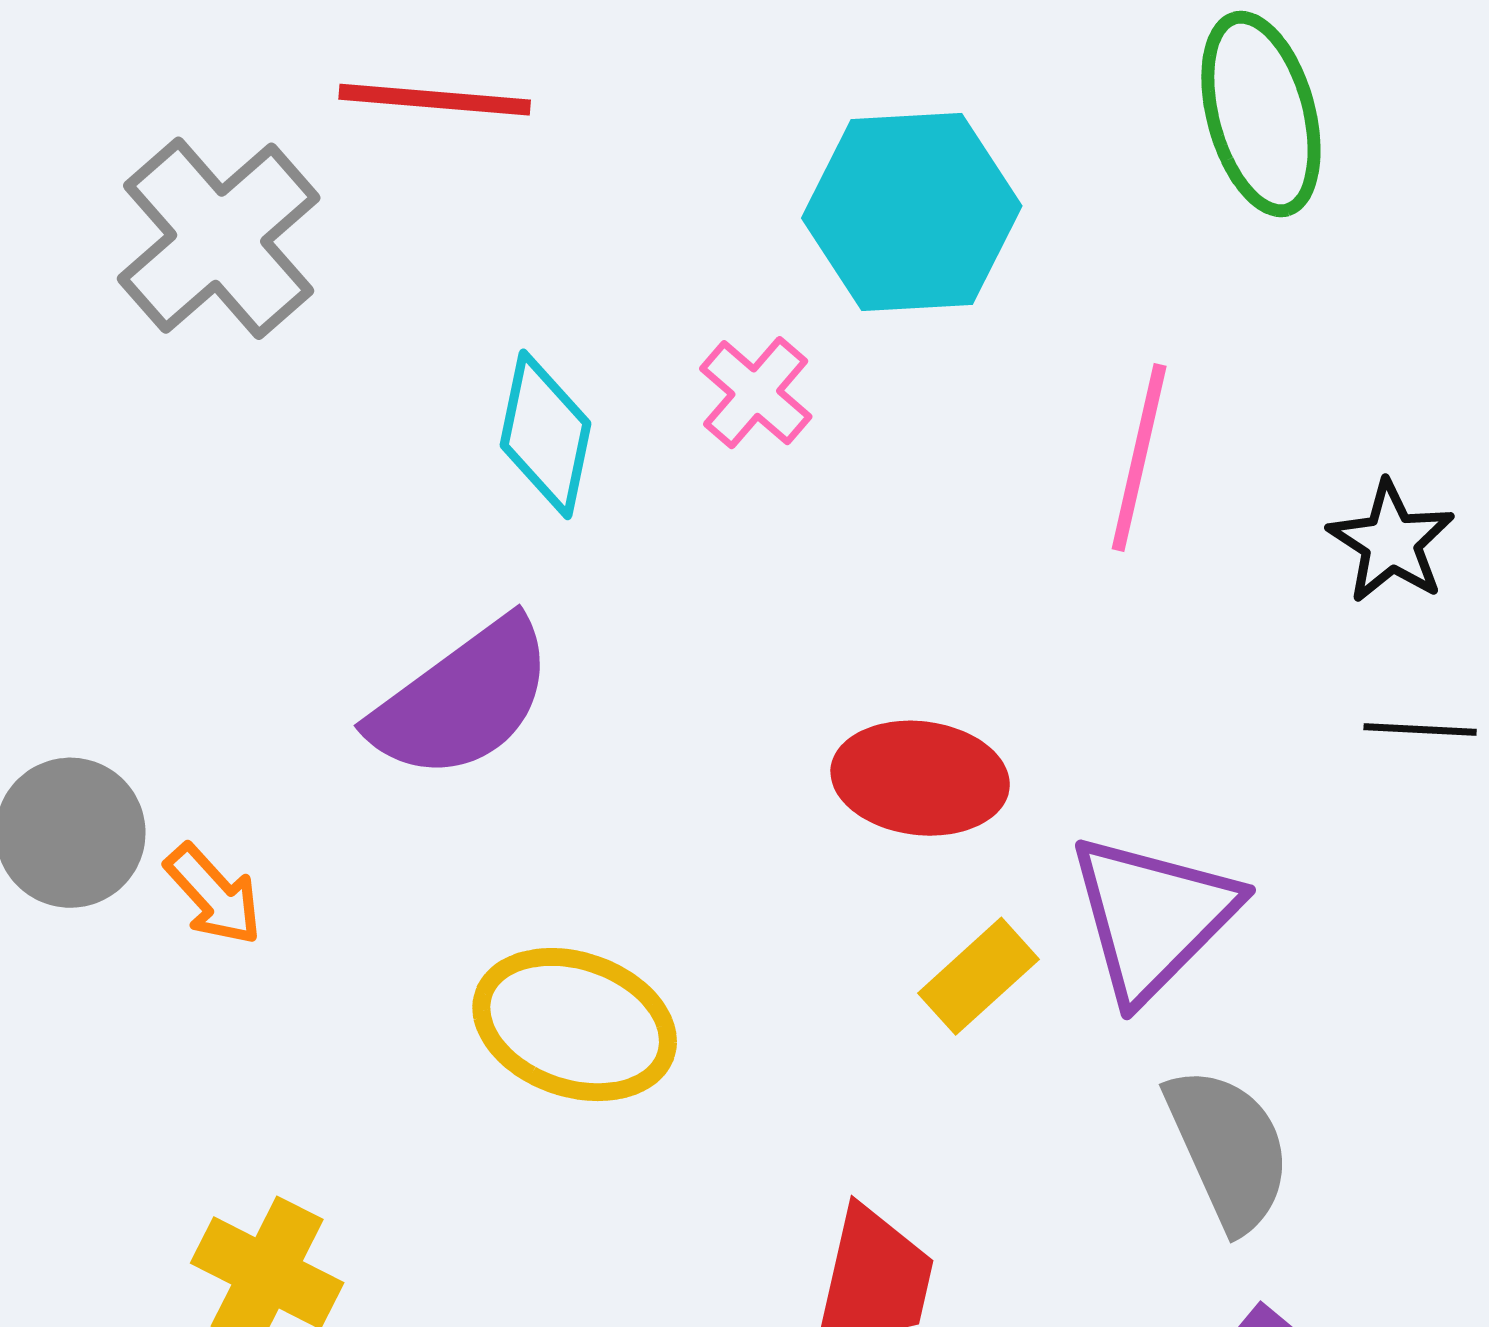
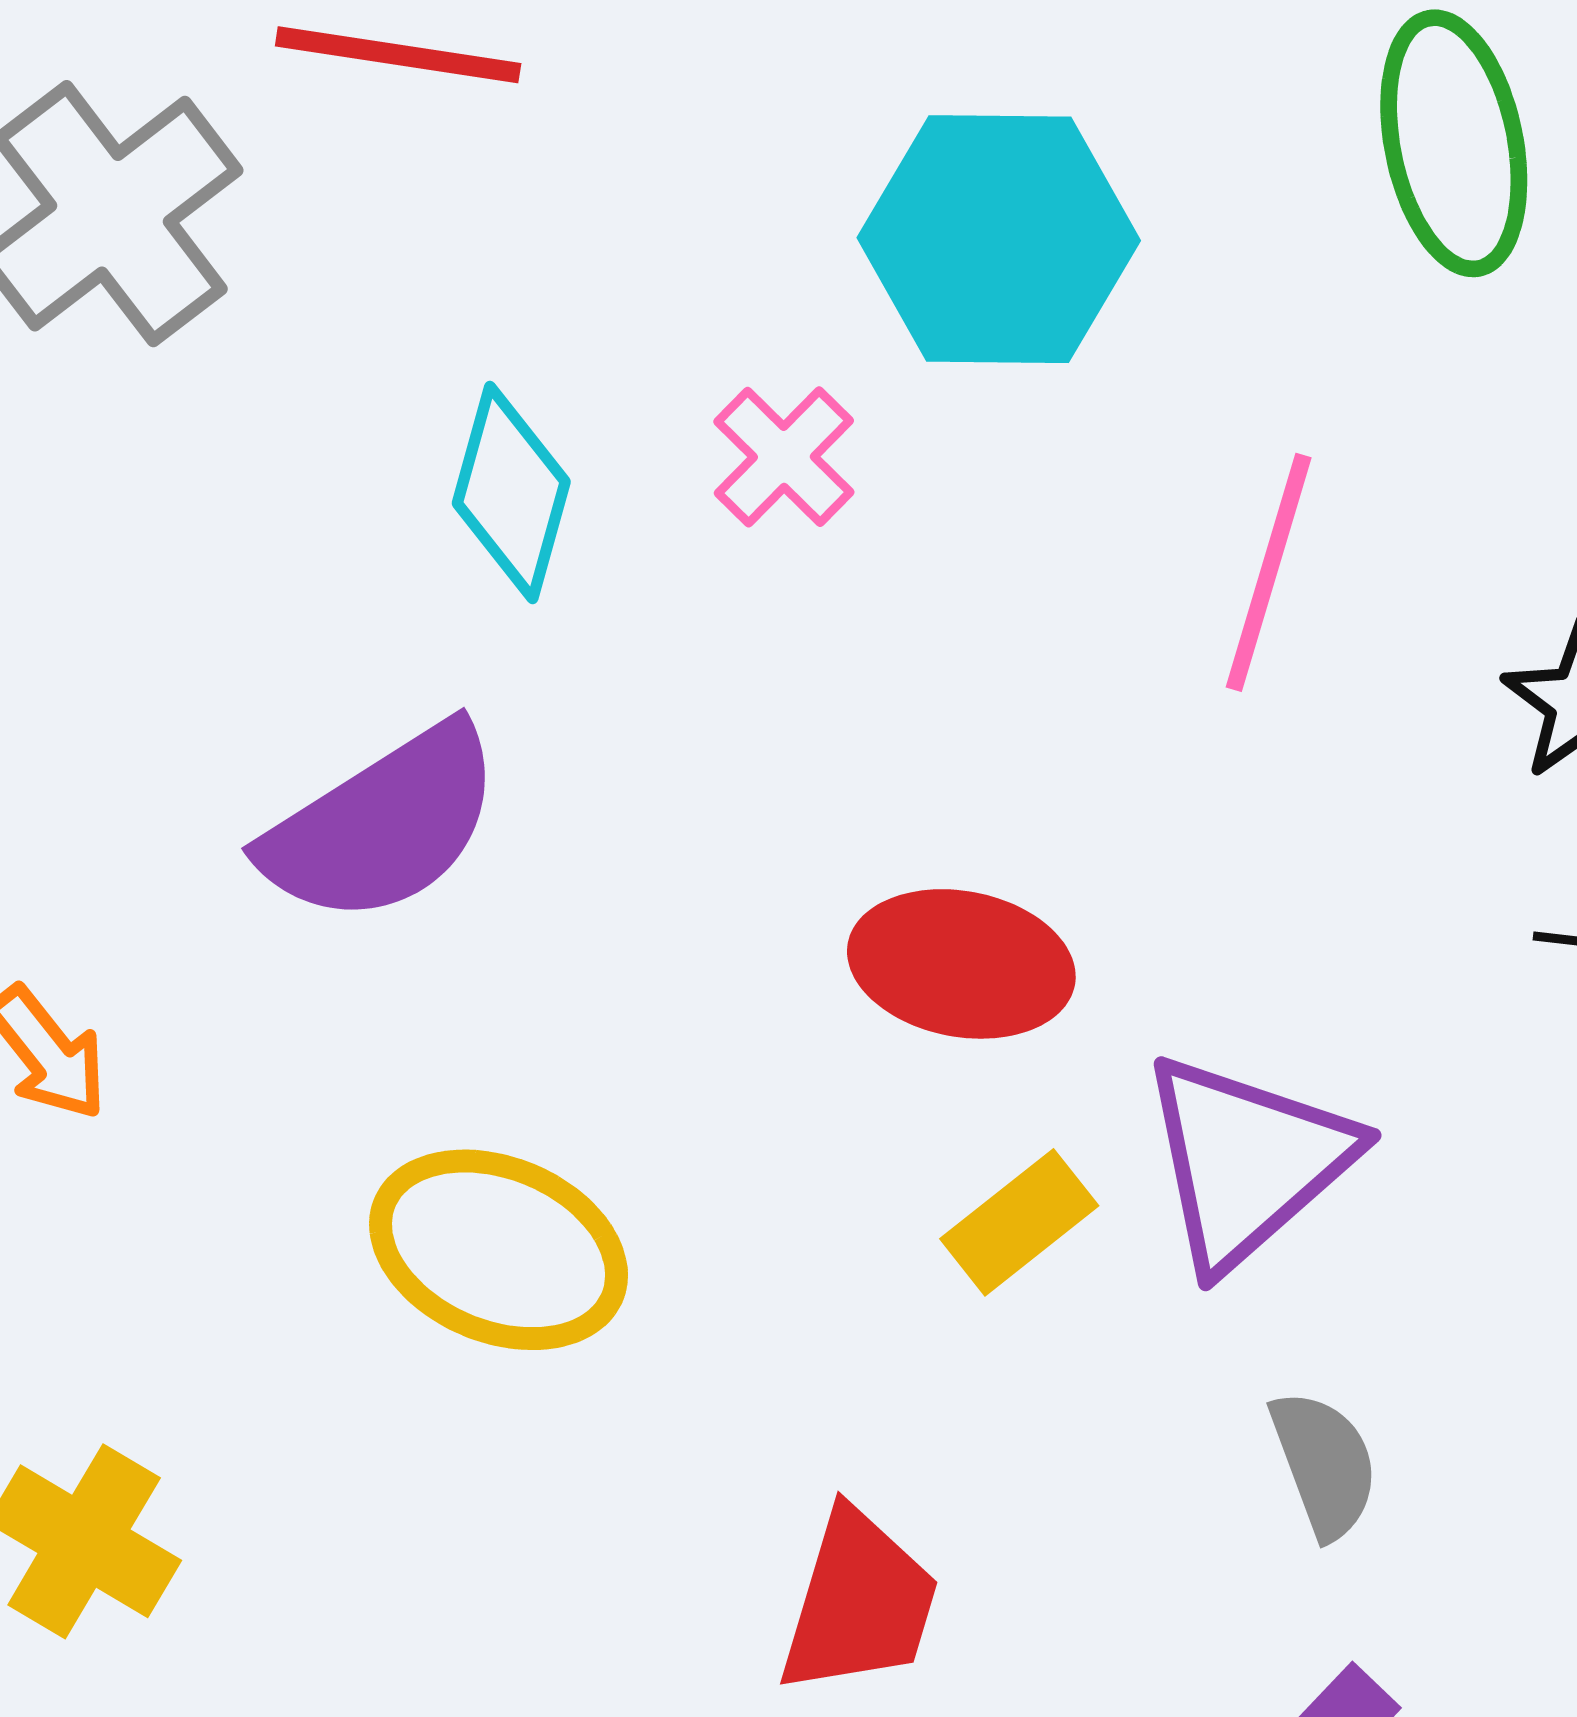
gray semicircle: (1228, 1149) -> (1324, 1464), size x0.7

